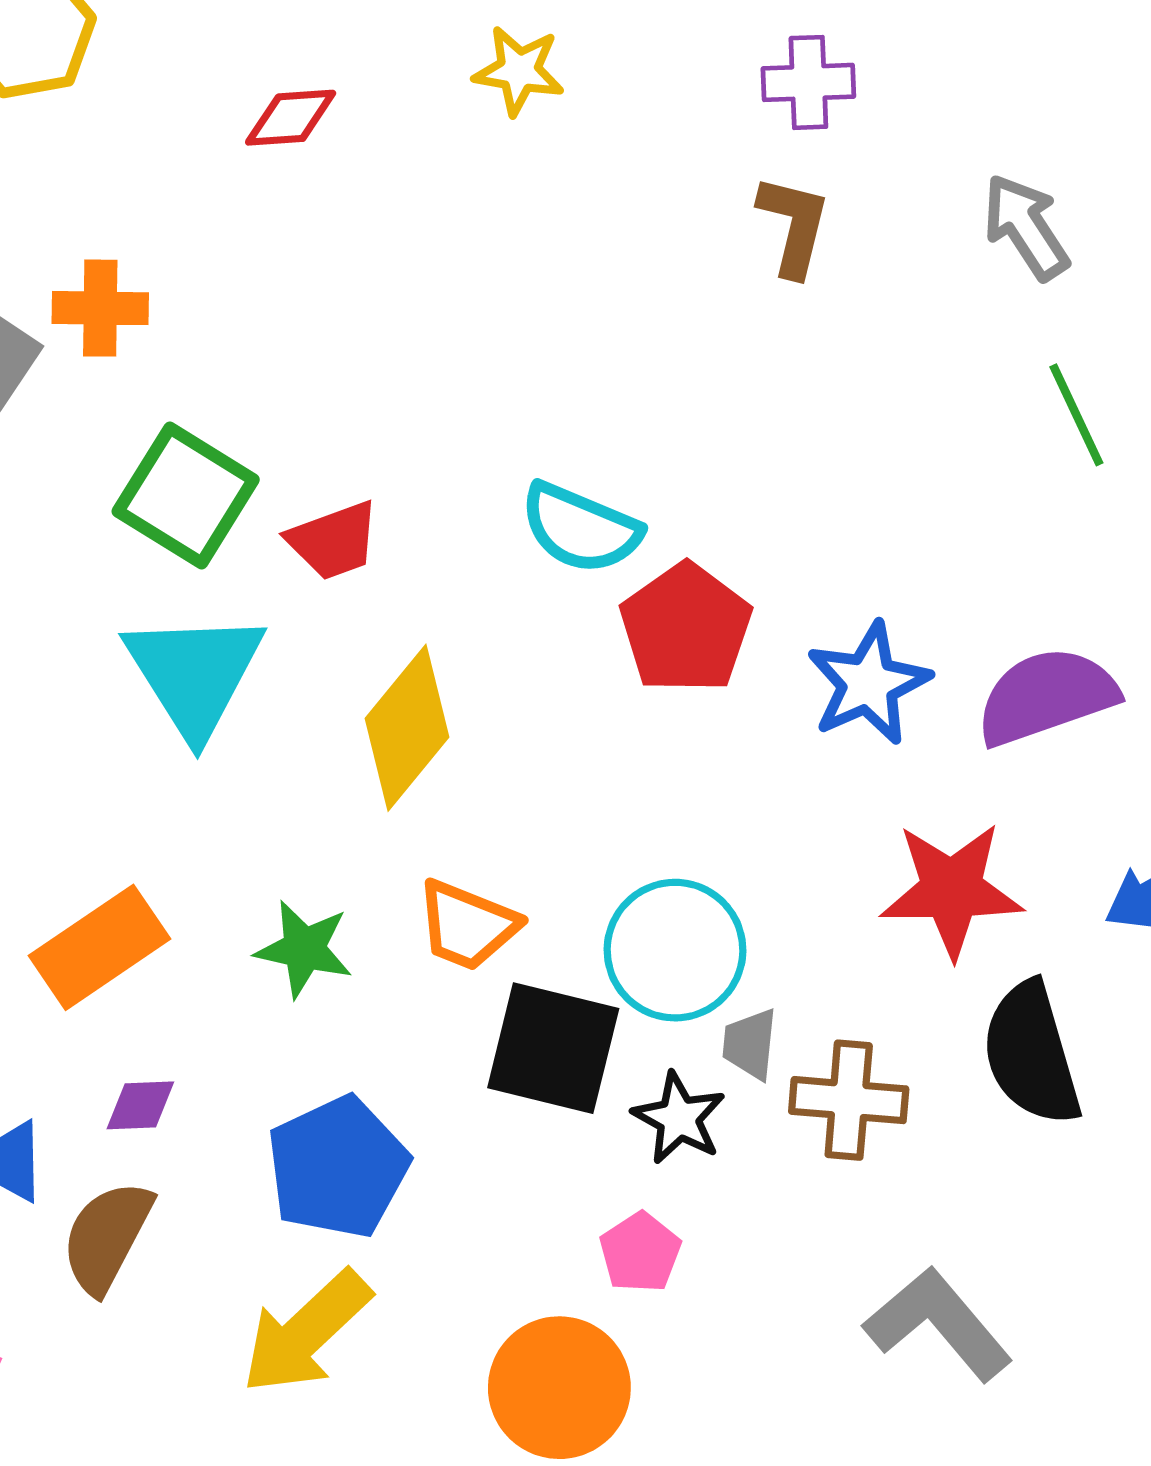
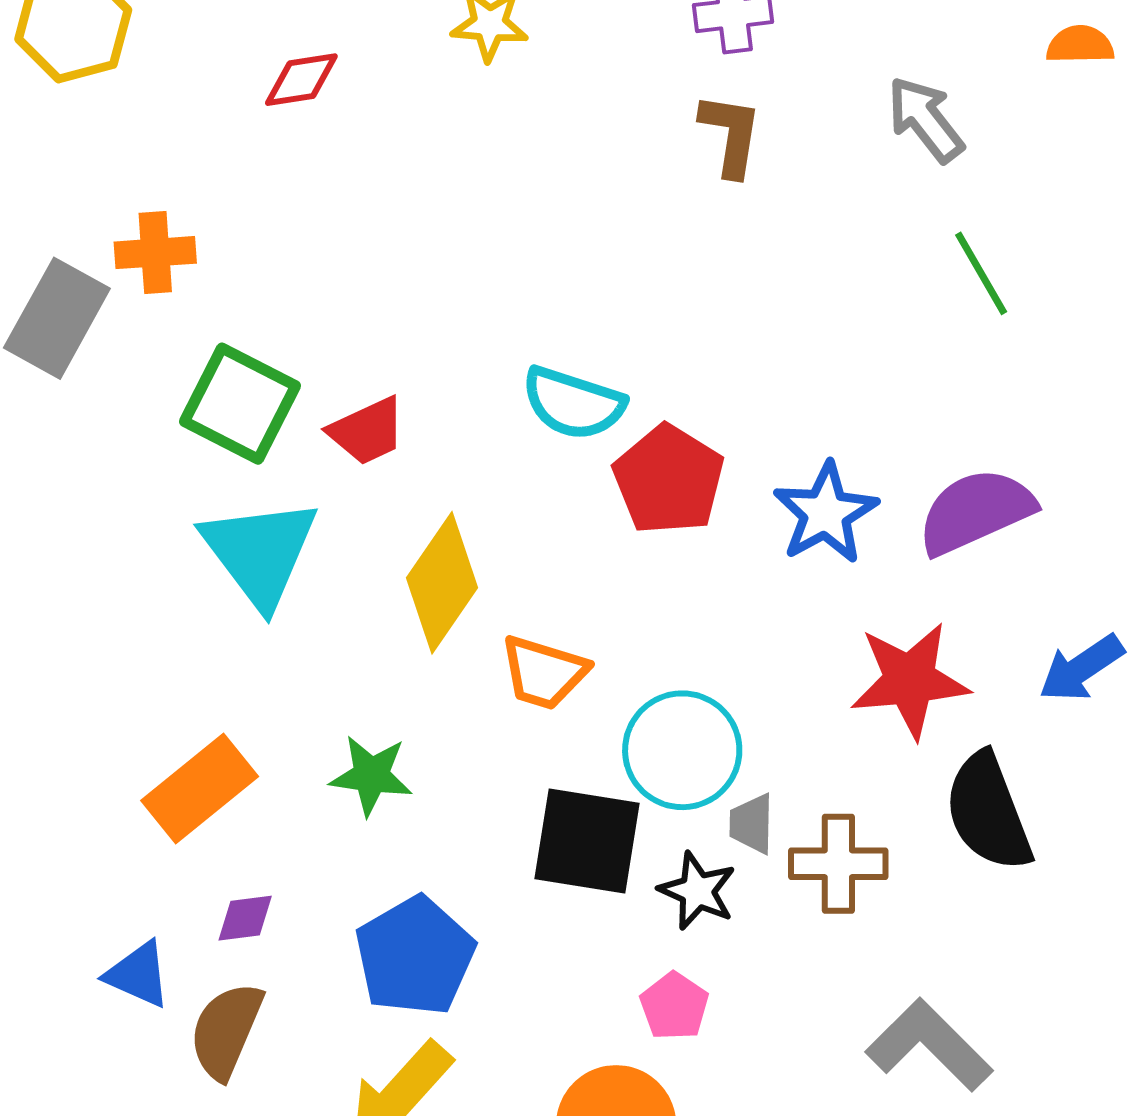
orange trapezoid: (467, 925) -> (544, 672), moved

